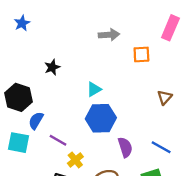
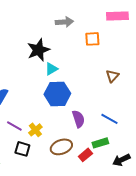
pink rectangle: (170, 28) -> (117, 16), turned 65
black star: (52, 67) -> (38, 50), moved, size x1.6
purple line: (58, 140) -> (14, 126), moved

